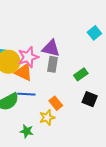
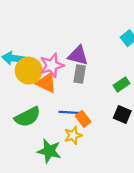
green rectangle: (81, 74) -> (122, 84), moved
blue line: (26, 94) -> (69, 112), moved
green star: (27, 131) -> (49, 151), size x1.5

